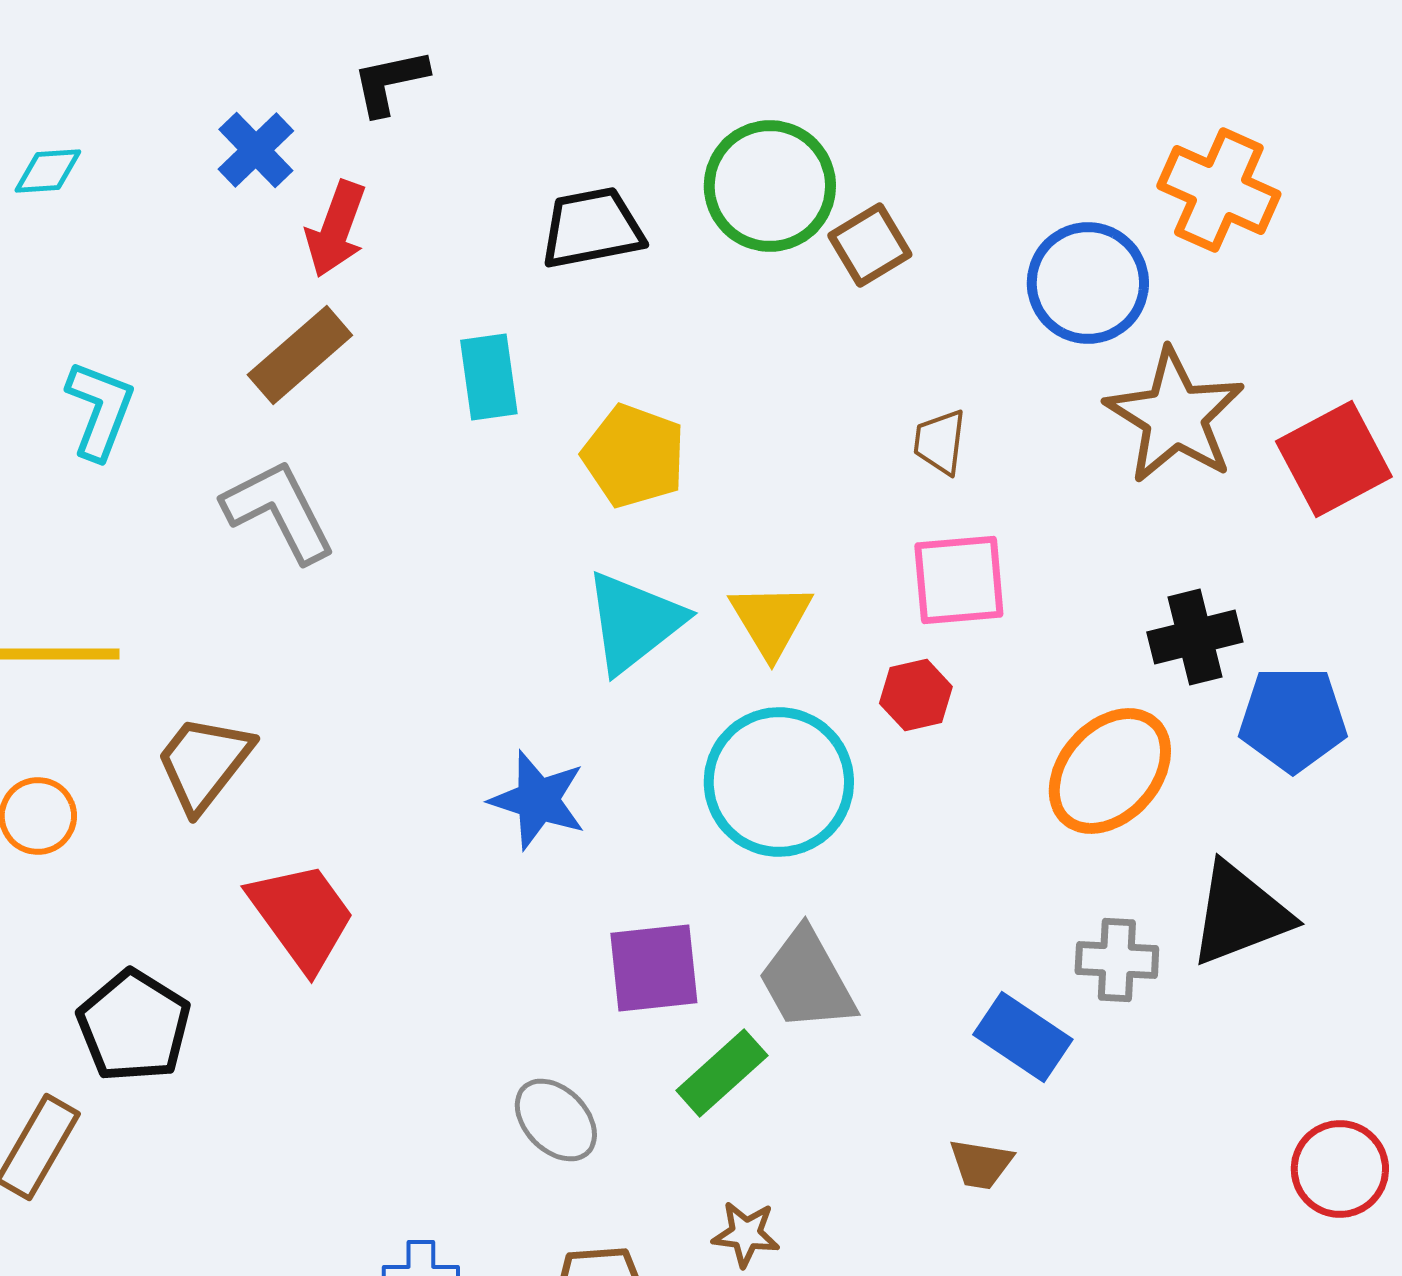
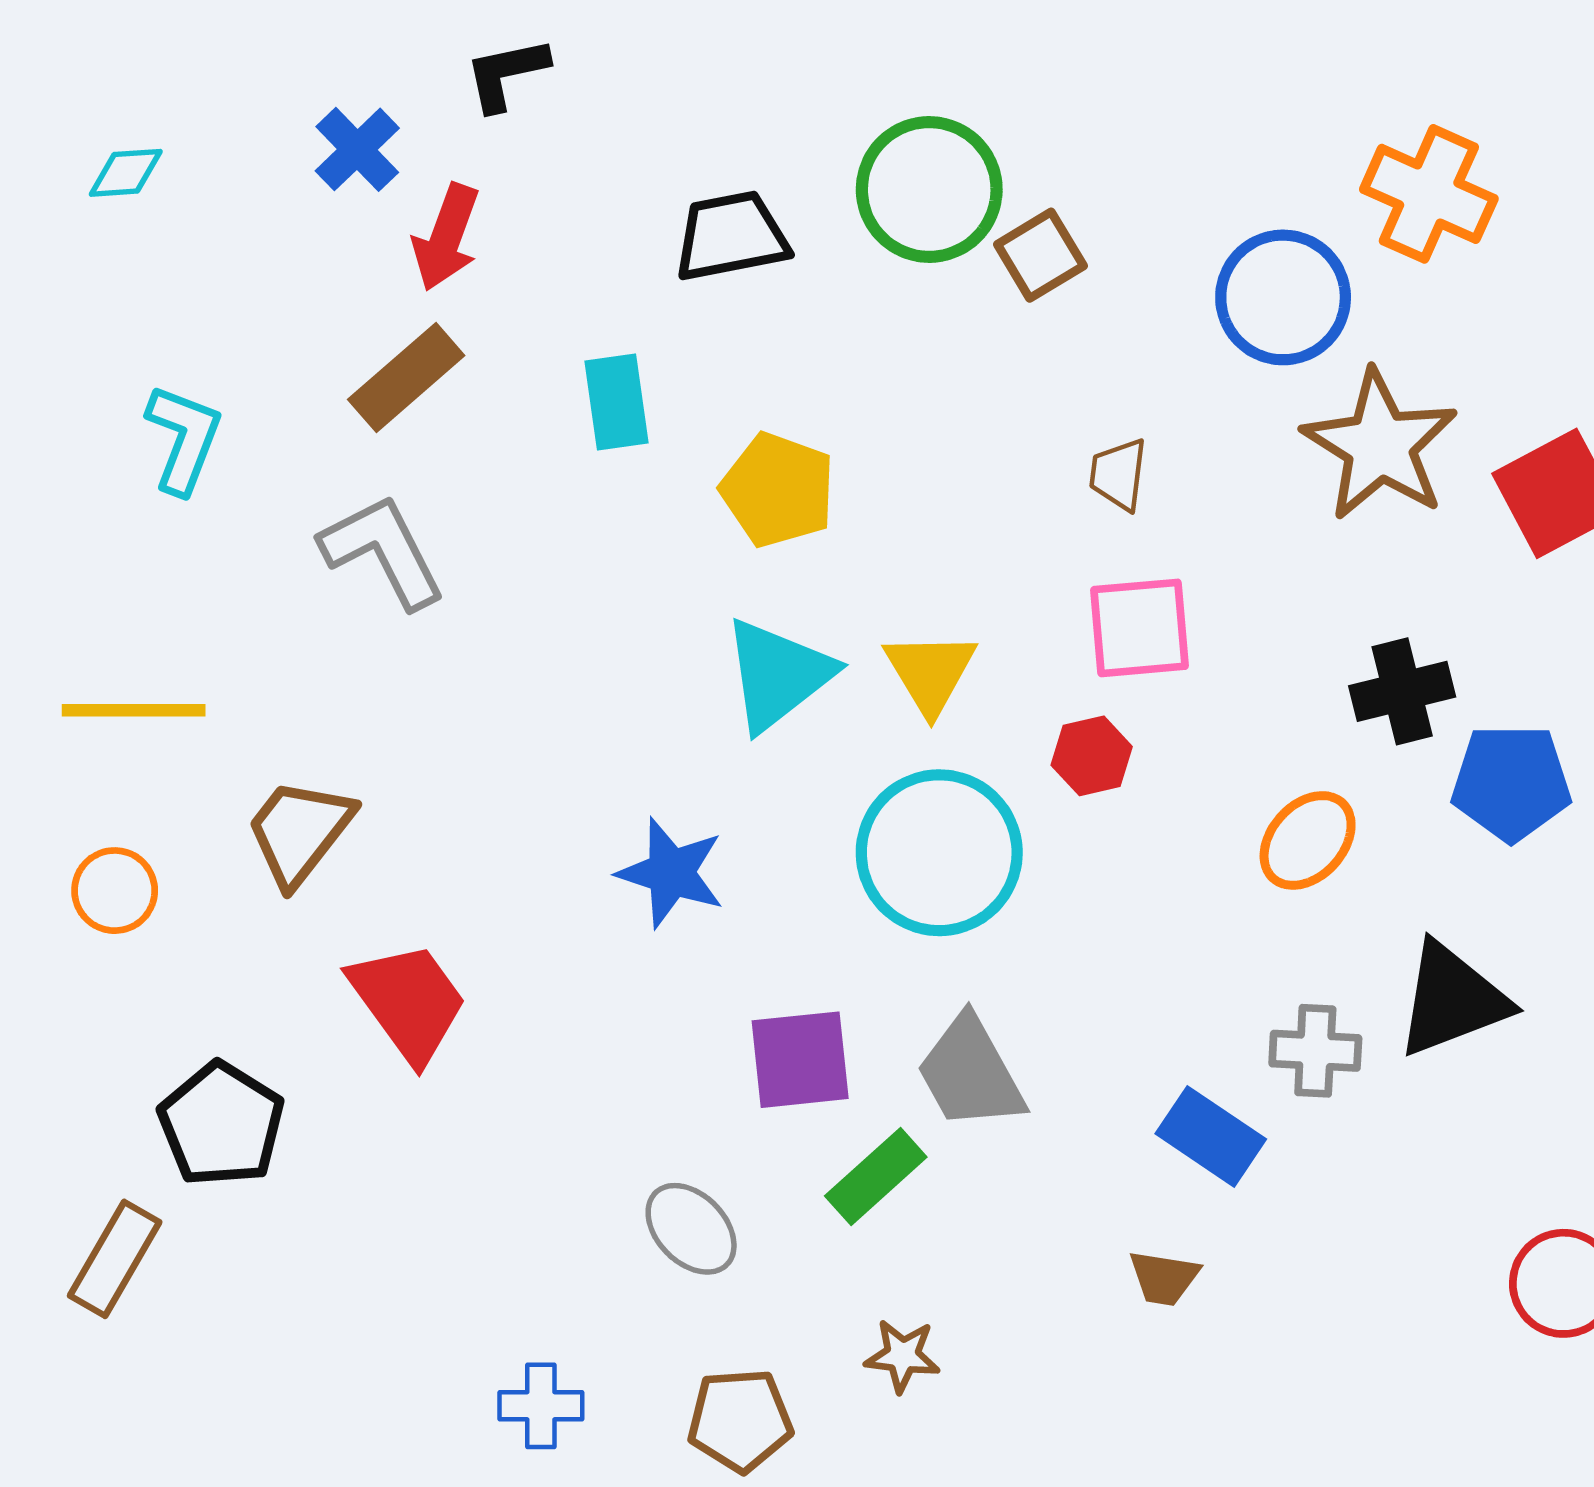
orange ellipse: (1110, 771) -> (1308, 840), size x0.7

